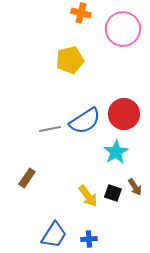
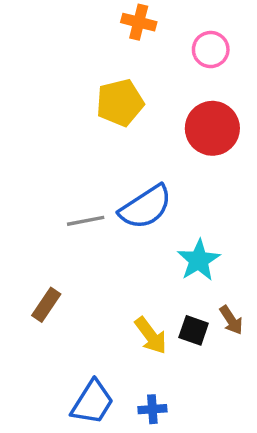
pink circle: (123, 29) -> (211, 50), size x0.6
red circle: (124, 114) -> (212, 128), moved

